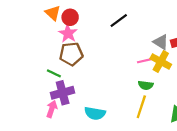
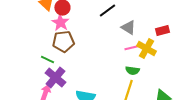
gray triangle: (161, 42) -> (128, 28), moved
purple cross: (63, 93) -> (55, 78), turned -35

